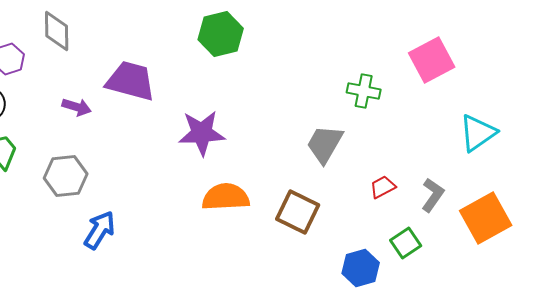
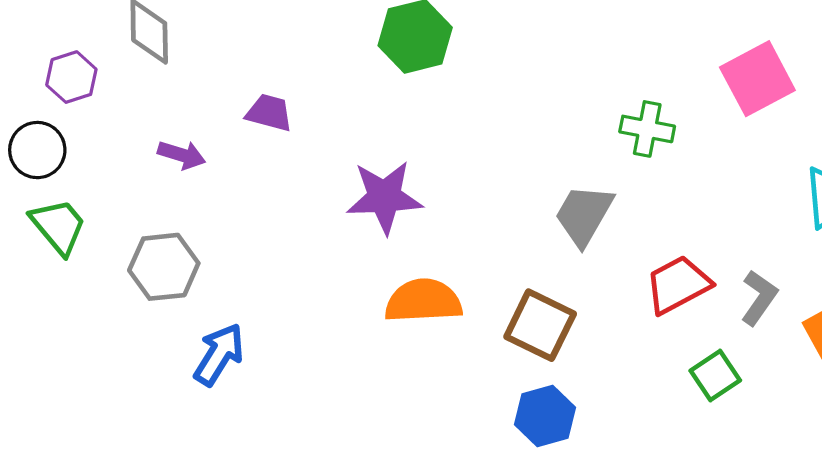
purple trapezoid: (131, 81) -> (269, 113), size x0.6
red trapezoid: (383, 187) -> (678, 285), size x1.6
blue hexagon: (361, 268) -> (545, 416), moved

